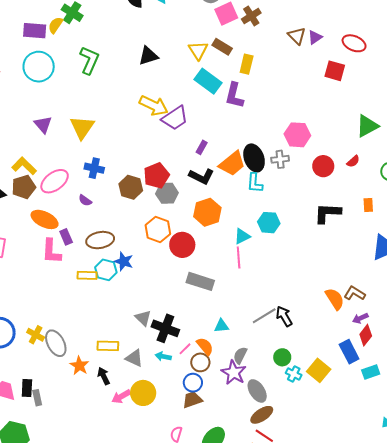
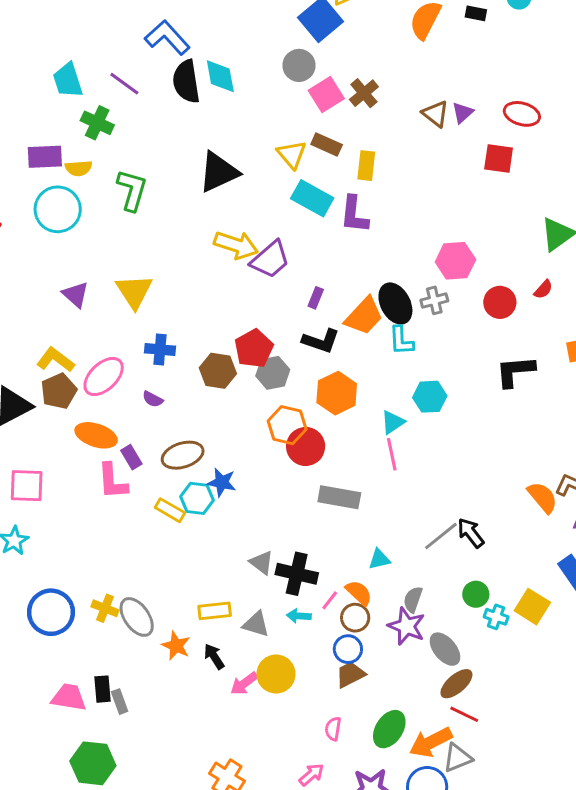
yellow semicircle: (55, 25) -> (79, 168), moved, turned -120
black triangle: (148, 56) -> (219, 172), size x1.4
orange hexagon: (158, 230) -> (287, 425), moved
yellow rectangle: (87, 275) -> (170, 510), turned 36

